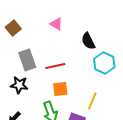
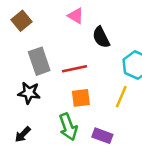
black semicircle: (88, 41) -> (101, 37), moved
yellow line: (92, 101) -> (121, 97), moved

